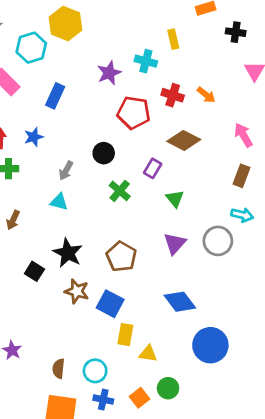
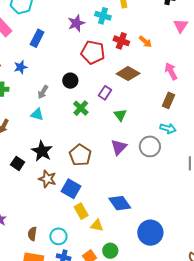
blue diamond: (180, 302) -> (120, 203), moved
yellow rectangle: (125, 335) -> (81, 211), turned -42
blue circle: (210, 345) -> (150, 233), moved

